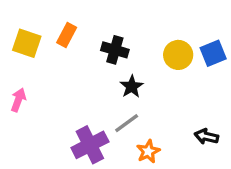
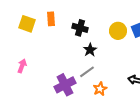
orange rectangle: (67, 35) -> (51, 19), turned -32
pink arrow: (18, 100) -> (22, 66), moved

